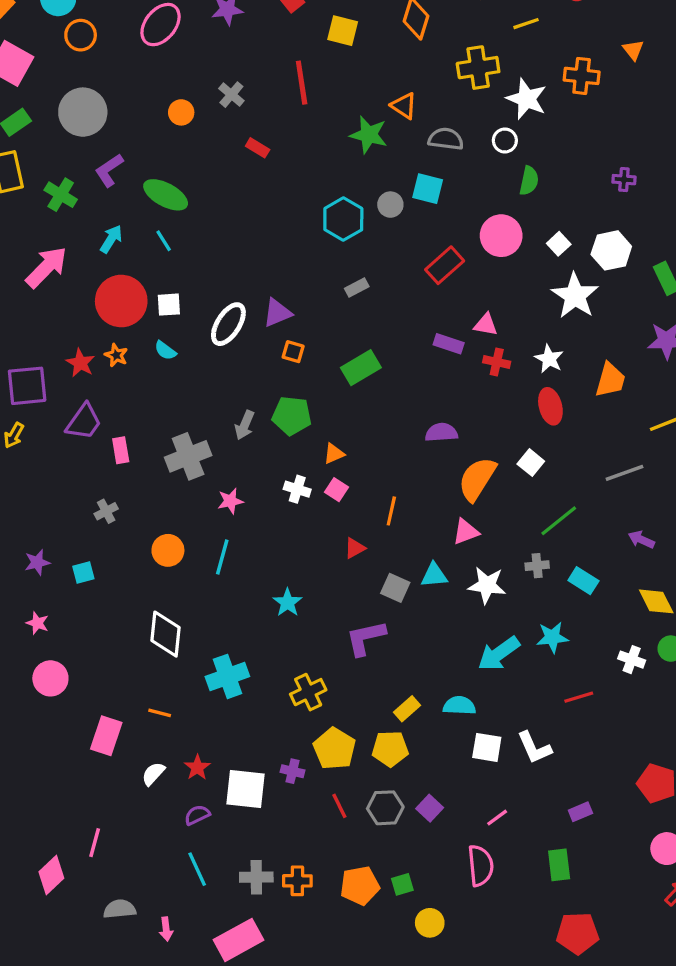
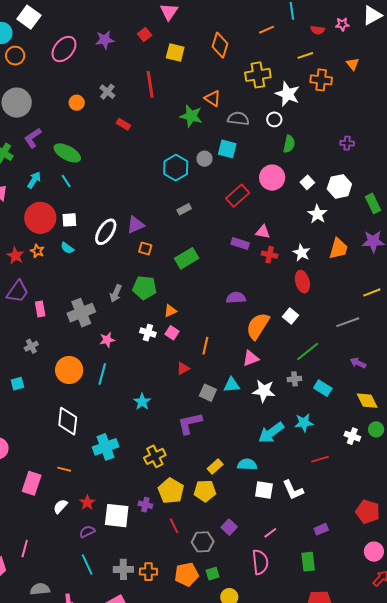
yellow line: (526, 24) -> (305, 55), moved
white star: (575, 296) -> (317, 214), size x0.7
orange trapezoid: (610, 380) -> (338, 248), moved
orange circle: (168, 550) -> (69, 370), size x1.4
gray hexagon: (385, 808) -> (203, 542), moved

